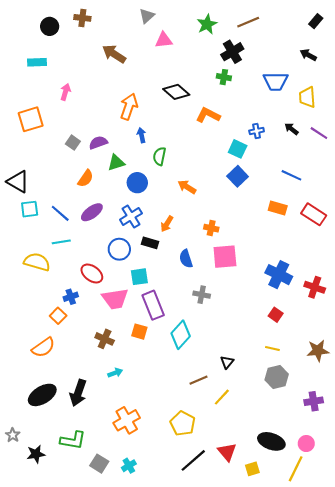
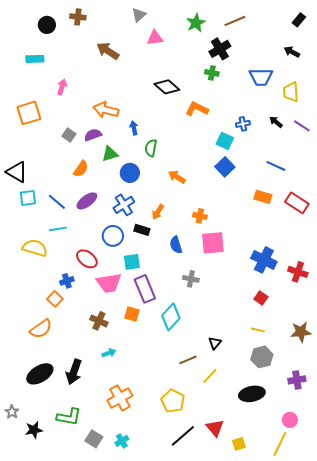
orange arrow: (129, 107) -> (106, 110), moved, turned -95
black ellipse: (271, 441) -> (252, 394), moved, turned -30

